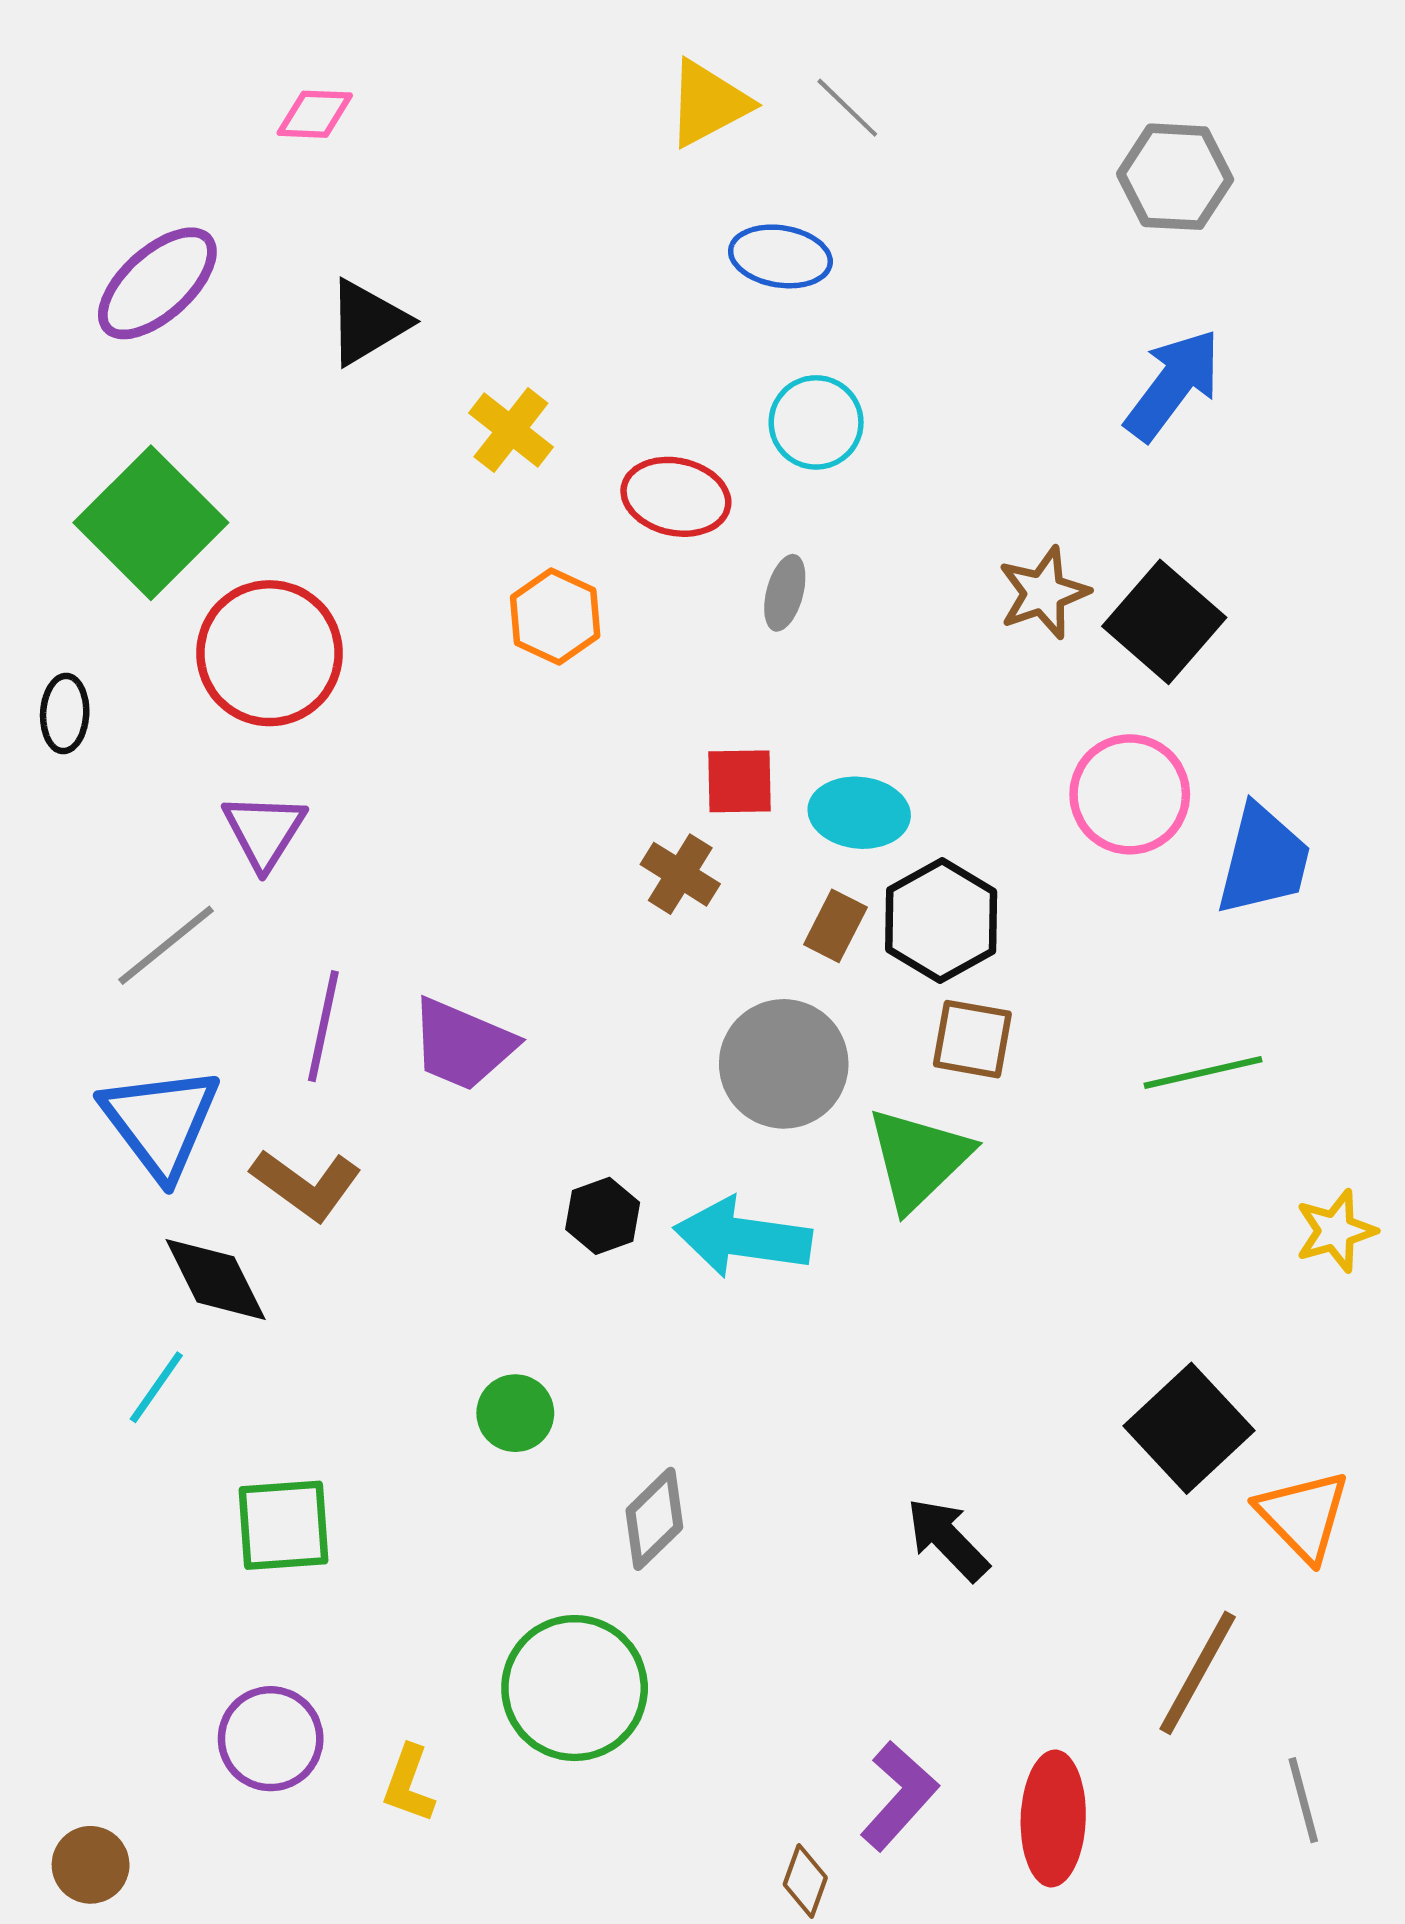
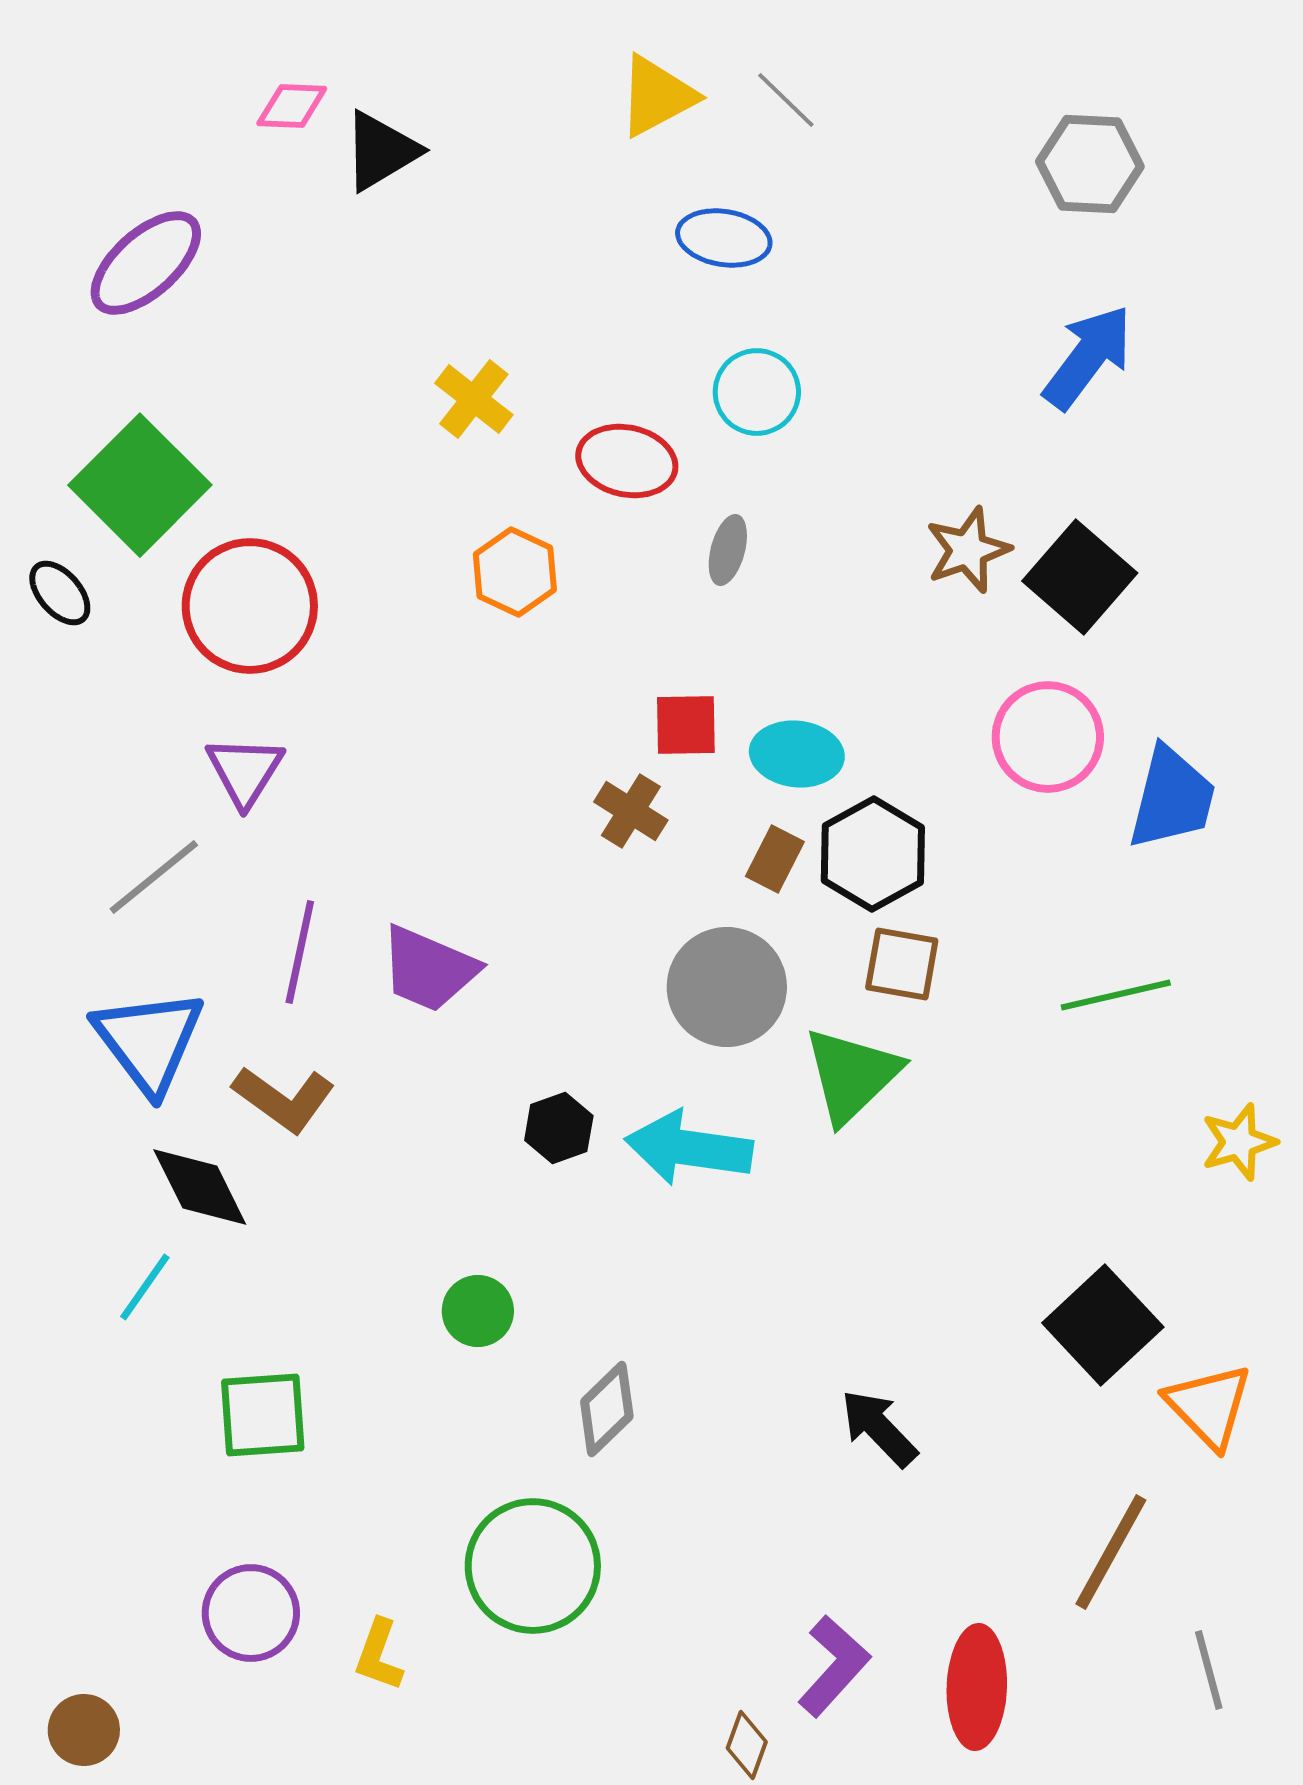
black triangle: (368, 322) -> (381, 151), moved
black ellipse: (65, 714) -> (60, 593), moved, turned -44

